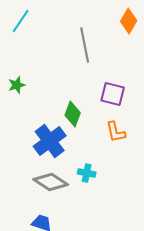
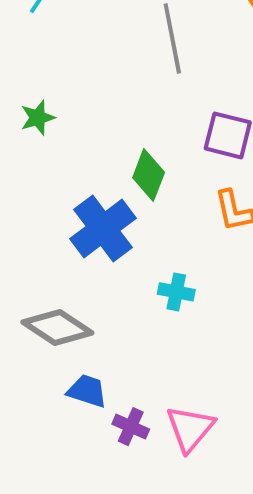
gray diamond: (51, 182) -> (57, 328), moved

